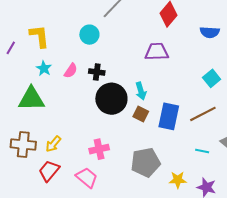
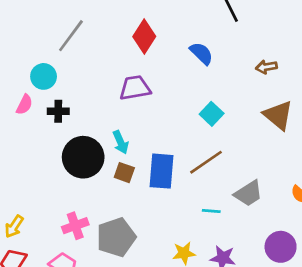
blue semicircle: (210, 32) -> (201, 53), turned -132
pink semicircle: (71, 71) -> (24, 105), moved
black cross: (97, 72) -> (58, 111), moved
gray pentagon: (146, 162) -> (116, 237), moved

